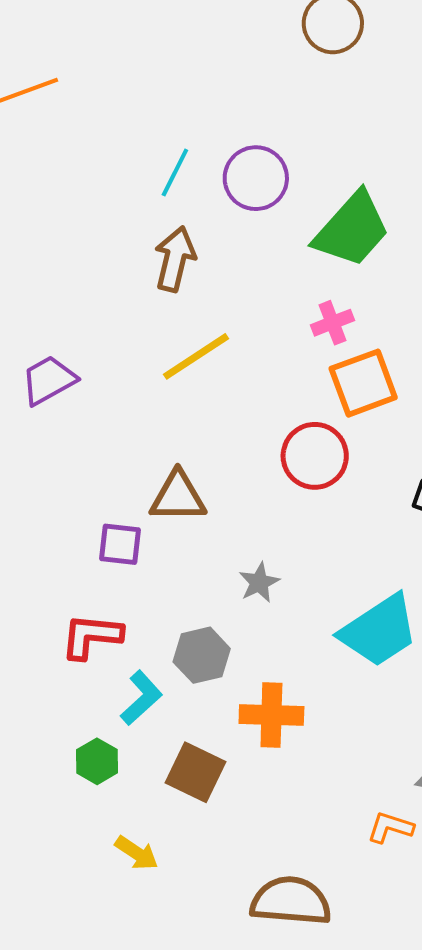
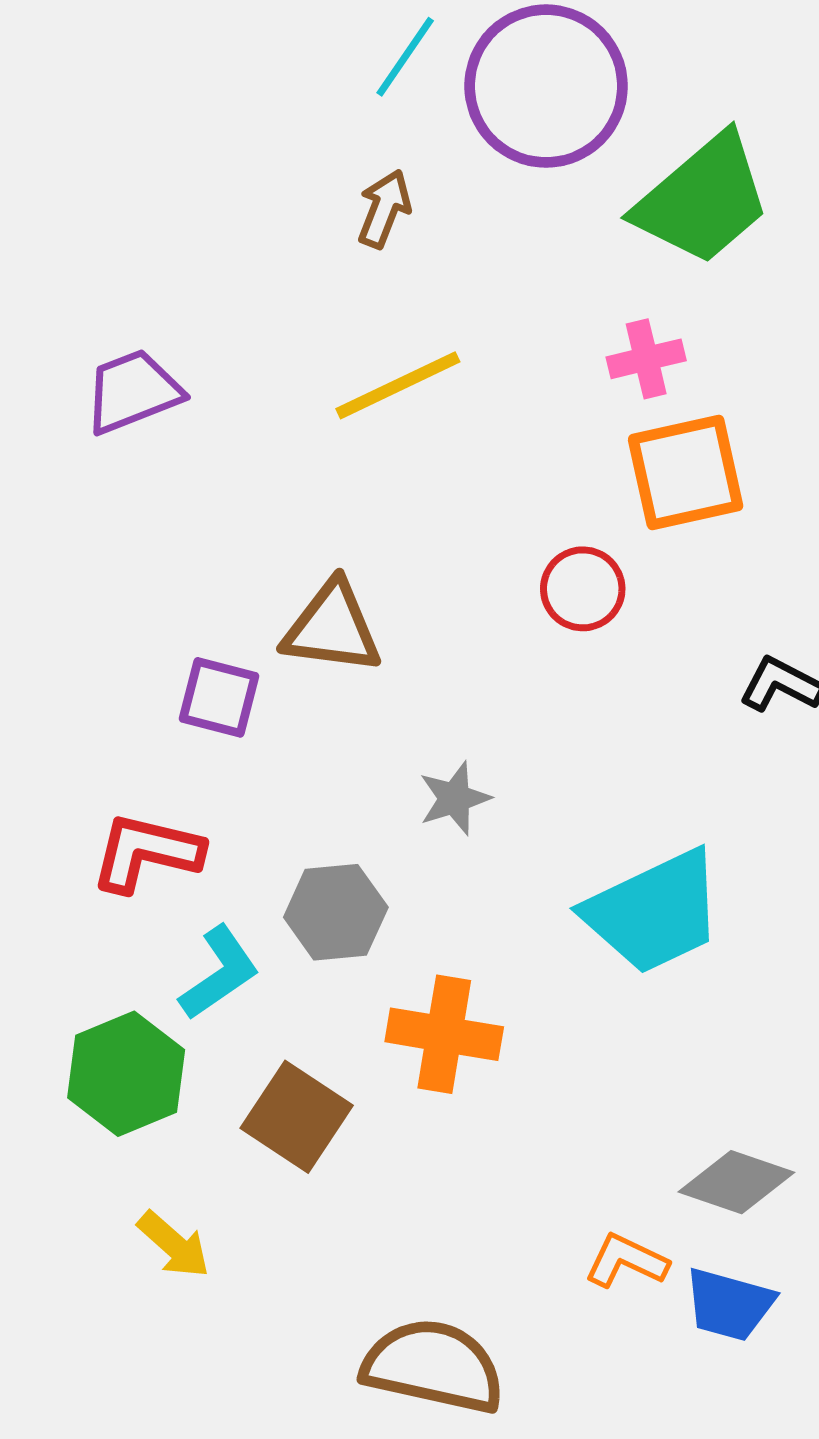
purple circle: (256, 178) -> (546, 86), size x1.4
brown arrow: (175, 259) -> (384, 209), size x0.7
red circle: (315, 456) -> (583, 589), size x0.7
green hexagon: (97, 761) -> (126, 1074), size x1.5

